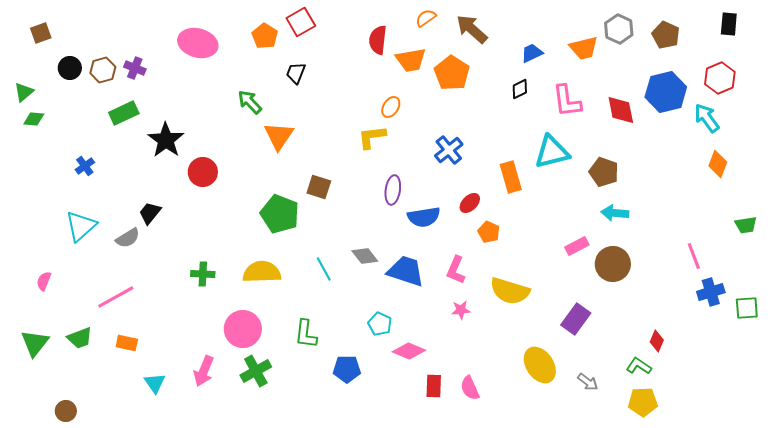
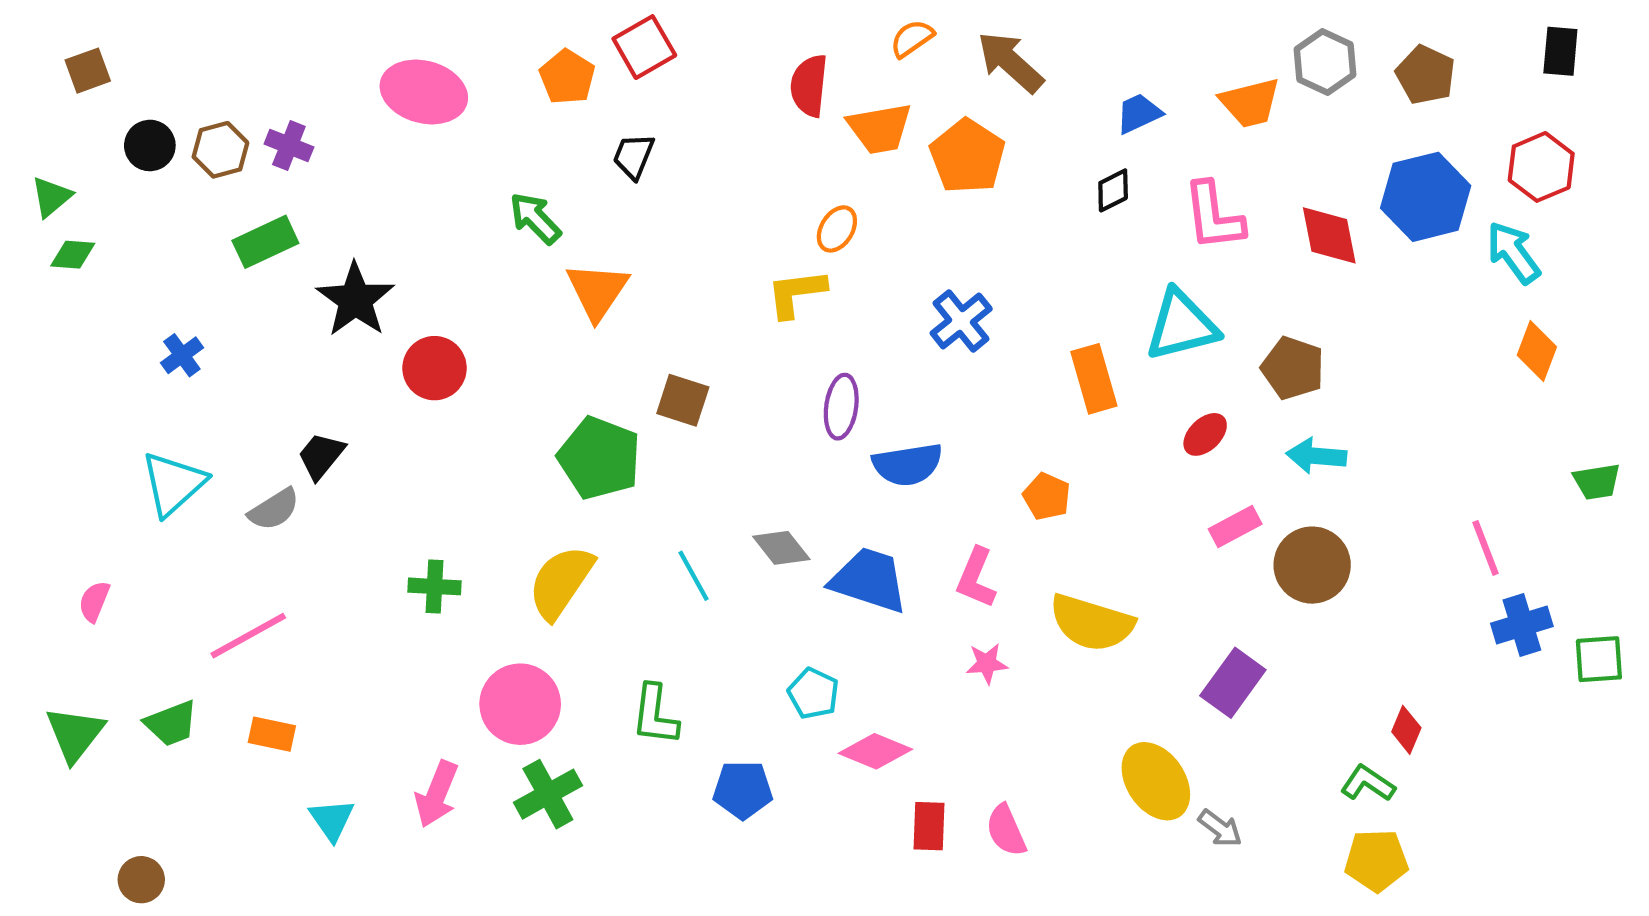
red ellipse: (470, 203) -> (1205, 434), moved
yellow semicircle: (262, 272) -> (561, 582), turned -54
gray arrow: (588, 382) -> (1220, 828), moved

